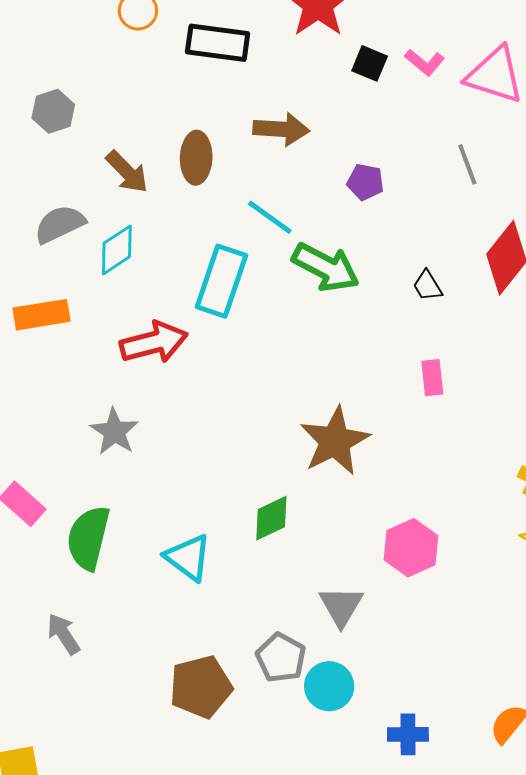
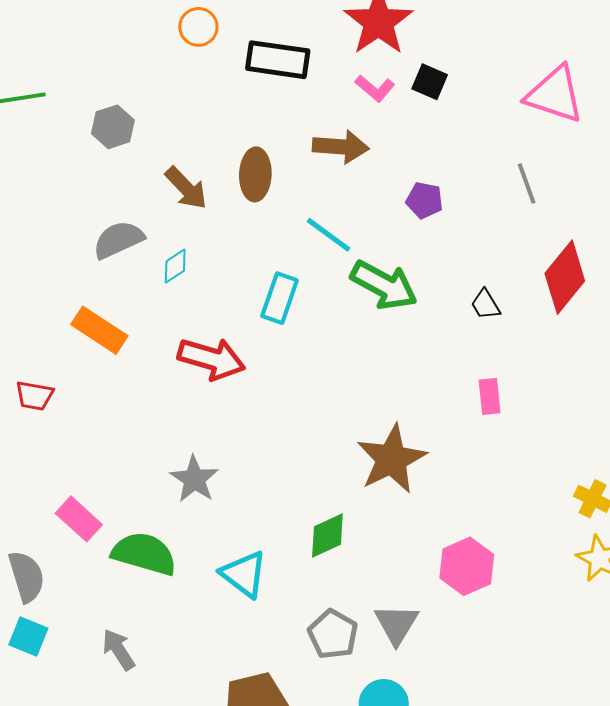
pink L-shape: (425, 62) -> (375, 88), moved
cyan diamond: (117, 250) -> (175, 266), size x0.7
cyan rectangle: (221, 281) -> (280, 298), size x0.7
orange rectangle: (41, 315) -> (99, 330), turned 42
red arrow: (154, 342) -> (211, 359), turned 30
gray star: (114, 432) -> (194, 479), moved
green semicircle: (88, 538) -> (144, 554), turned 92
gray pentagon: (281, 658) -> (333, 634), moved

